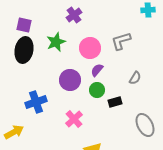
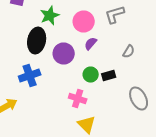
black ellipse: (24, 50) -> (37, 40), moved
green circle: (97, 90) -> (91, 74), moved
pink cross: (74, 119) -> (78, 98), moved, turned -30

